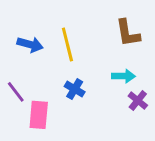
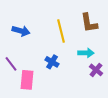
yellow line: (67, 45) -> (61, 31), moved

